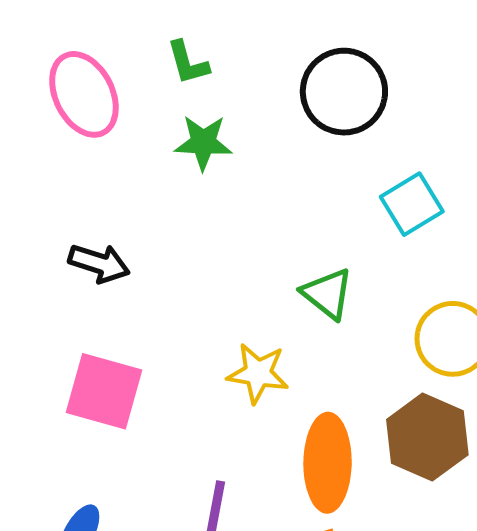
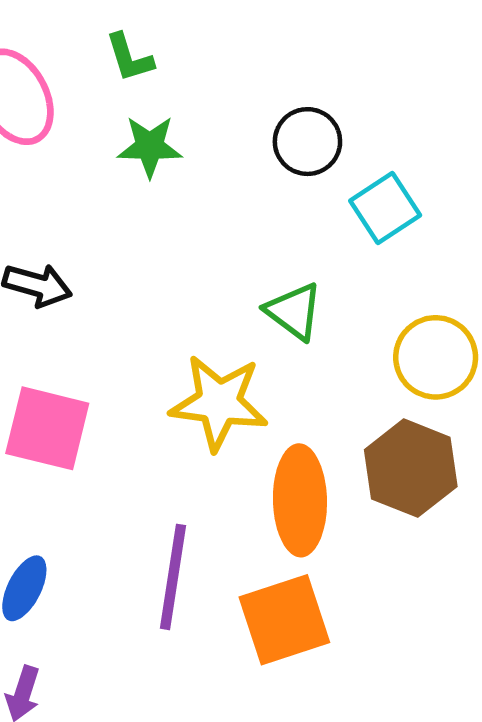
black circle: (344, 92) -> (307, 142), moved, size x0.7
yellow star: (258, 373) -> (219, 403), size x1.4

